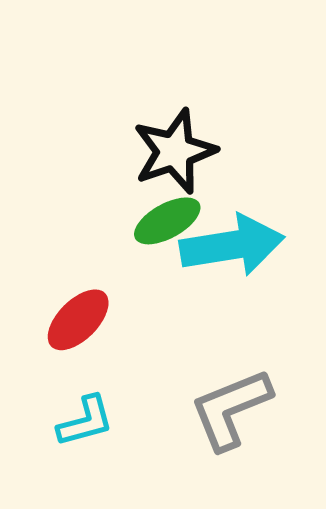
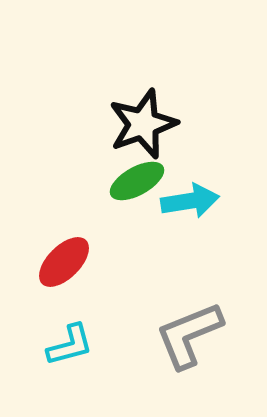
cyan arrow: (232, 245) -> (190, 201), size x0.7

